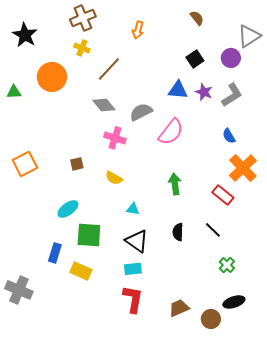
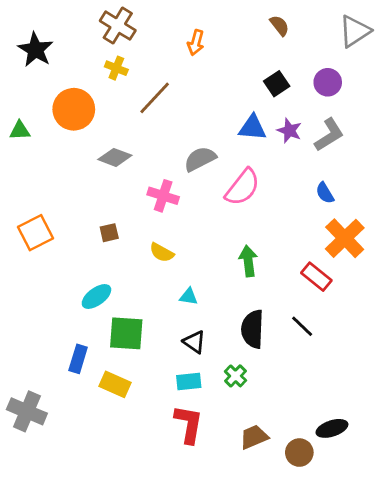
brown cross: (83, 18) -> (118, 26), turned -35
gray triangle: (249, 36) -> (355, 31), moved
gray diamond: (104, 105) -> (115, 157), moved, turned -30
black semicircle: (178, 232) -> (253, 329), size x1.5
black triangle: (137, 241) -> (194, 342), size x0.7
green cross: (227, 265) -> (235, 376), moved

